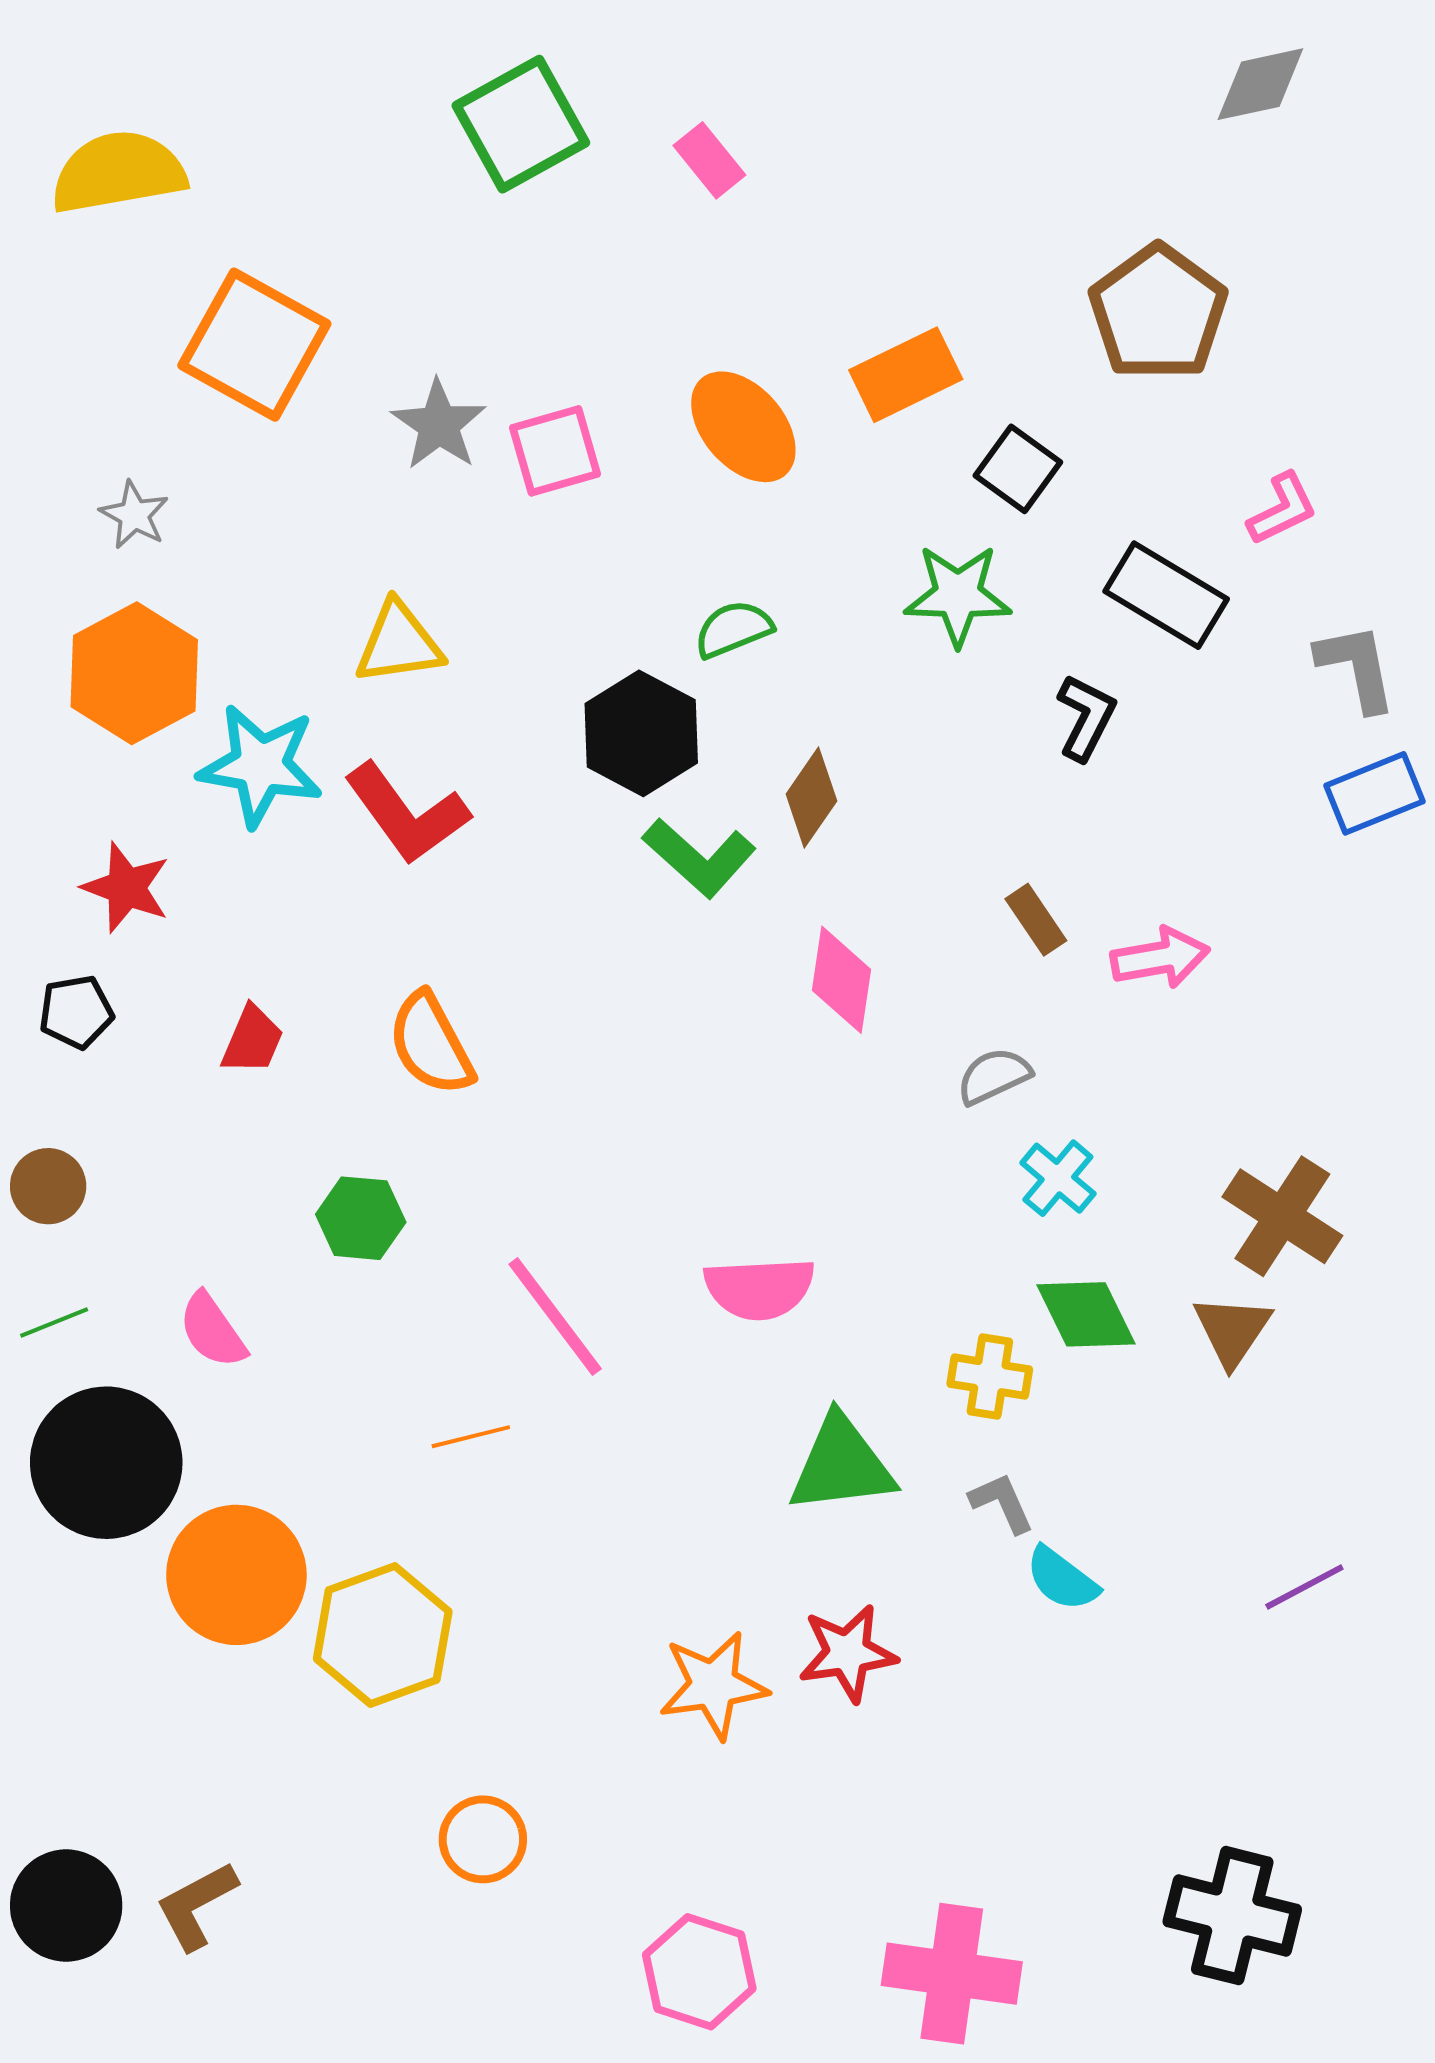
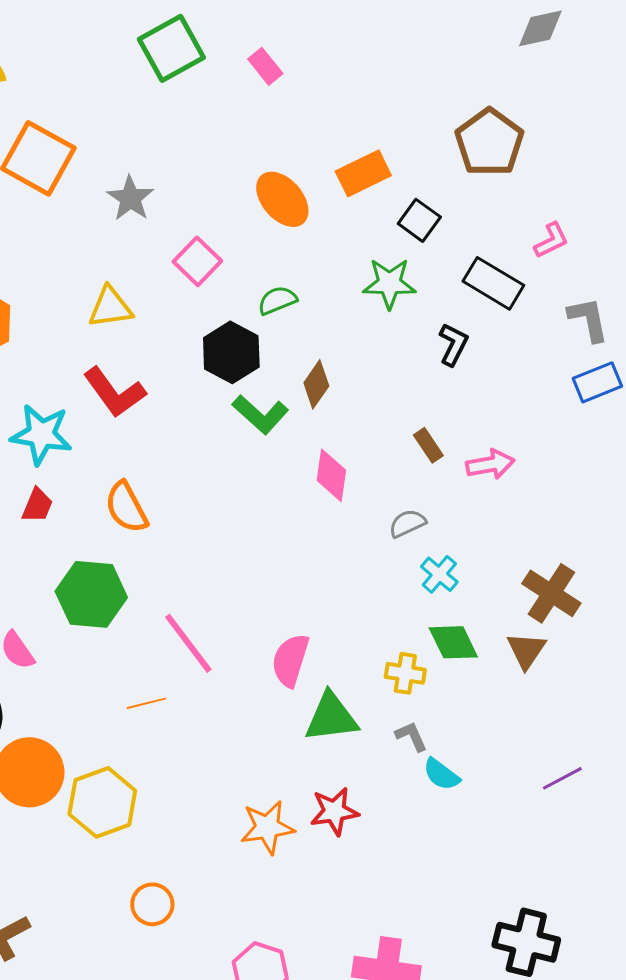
pink square: (555, 451) -> (197, 261), moved, turned -30
cyan star: (260, 765) -> (41, 434), moved
green hexagon: (361, 1218) -> (91, 594), size x1.6
pink semicircle: (759, 1288) -> (290, 660), moved, turned 110

